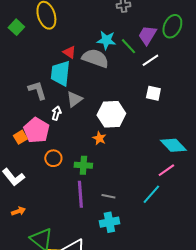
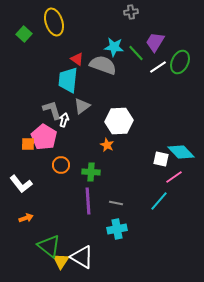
green ellipse: (172, 26) -> (180, 62), moved
gray L-shape: (37, 90) -> (52, 110), moved
white square: (153, 93) -> (161, 159), moved
orange square: (20, 137) -> (28, 144), turned 32

